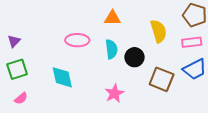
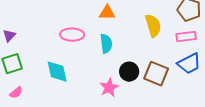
black circle: (134, 57) -> (129, 72), moved

